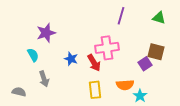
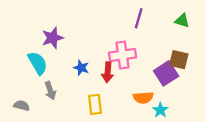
cyan semicircle: (33, 55) -> (38, 63), size x1.5
red arrow: (94, 63) -> (108, 72), turned 36
purple square: (145, 64) -> (166, 73), size x1.5
yellow rectangle: (95, 90) -> (95, 104), moved

